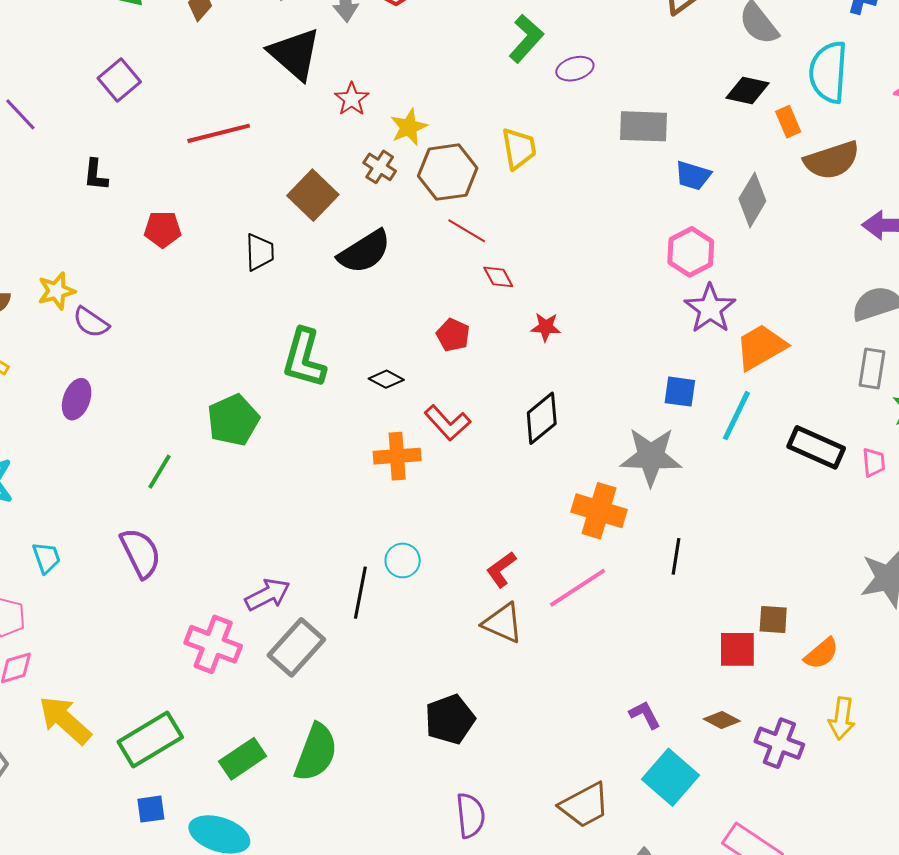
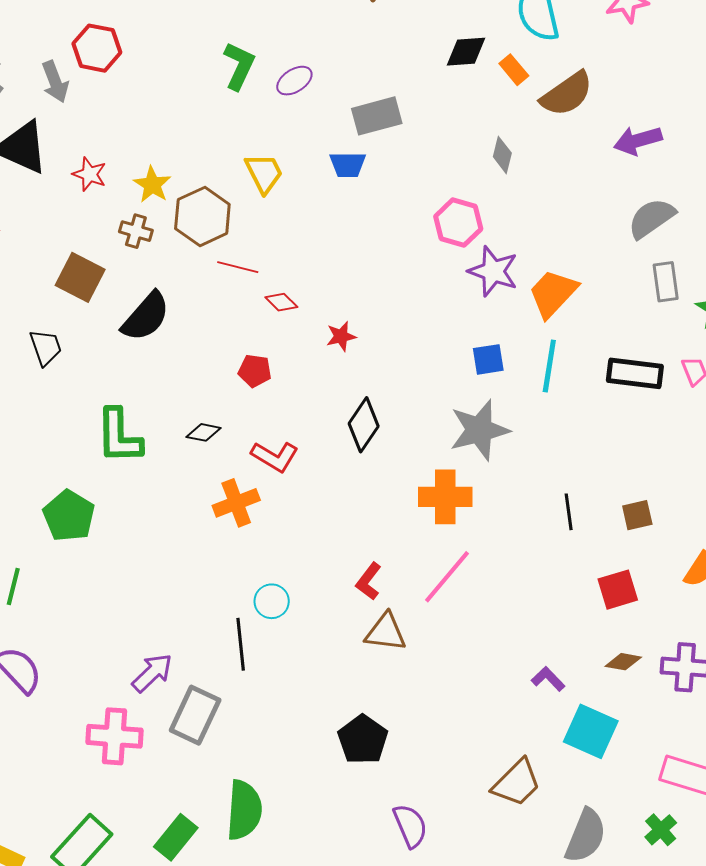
blue trapezoid: (693, 176) -> (348, 165), moved
gray diamond: (752, 200) -> (502, 155), size x0.7
black line: (676, 556) -> (569, 512), moved
brown square: (773, 619) -> (637, 515), moved

